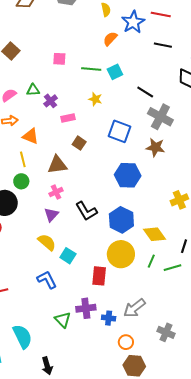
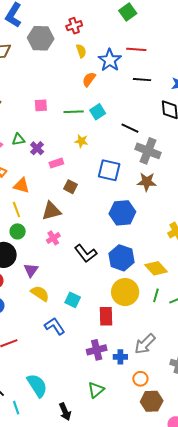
purple triangle: (51, 215) -> (31, 270), moved
yellow semicircle: (47, 242) -> (40, 293), moved
green triangle: (63, 320) -> (96, 390), moved, turned 42

